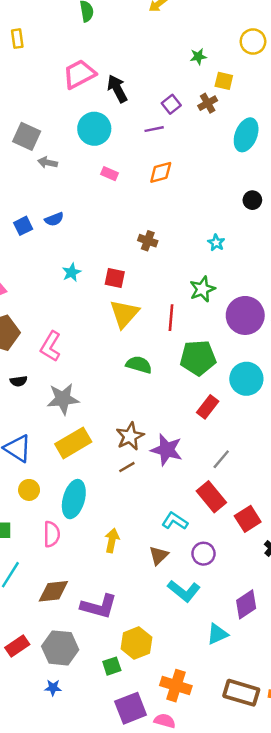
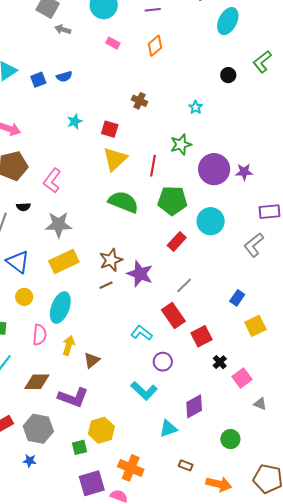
orange diamond: (161, 172) -> (155, 46), turned -30
green semicircle: (139, 365) -> (123, 202), size x1.4
yellow arrow: (112, 540) -> (69, 345), moved
brown triangle: (159, 556) -> (92, 360), moved
brown rectangle: (241, 693) -> (186, 465), moved, size x0.5

